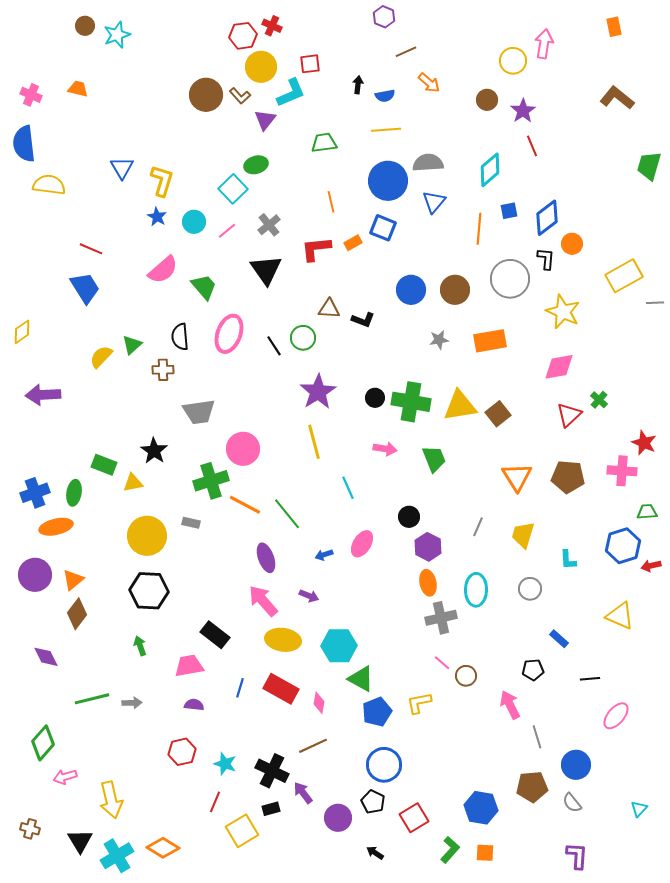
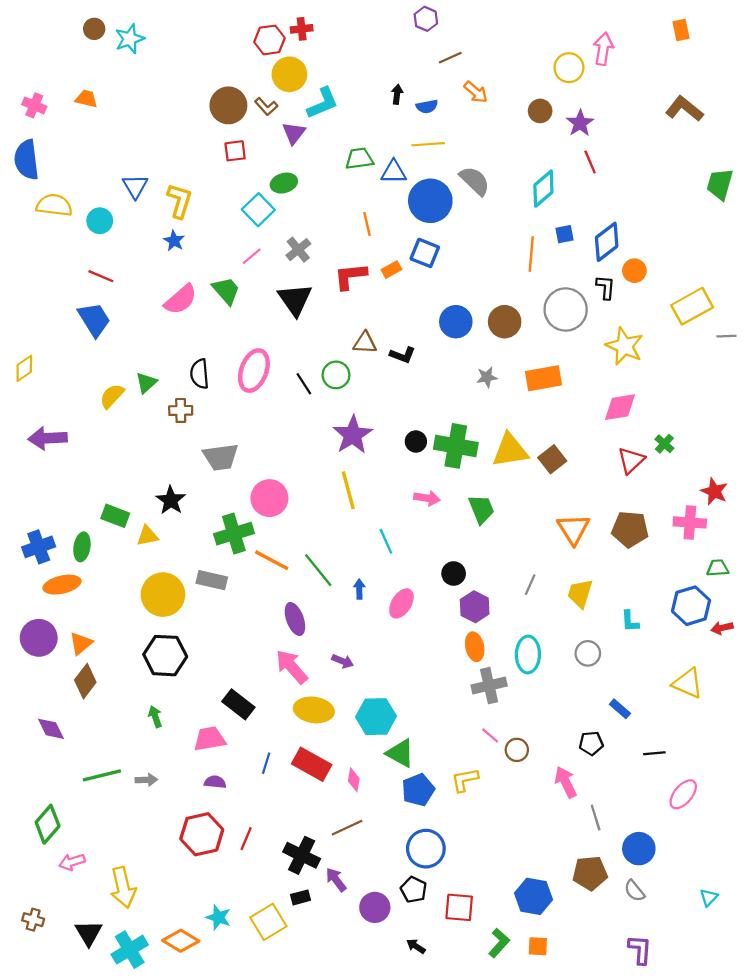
red cross: (272, 26) -> (302, 29), turned -30
red square: (310, 64) -> (235, 151), moved
gray semicircle: (428, 163) -> (475, 181), turned 48
blue triangle: (434, 202) -> (394, 172), moved, turned 50
cyan circle: (194, 222) -> (100, 221), moved
green trapezoid: (204, 287) -> (226, 291), moved
gray rectangle: (191, 523) -> (212, 580), size x1.5
blue arrow: (324, 555) -> (359, 589), moved, turned 108
red hexagon: (182, 752) -> (202, 834), size x1.4
cyan star: (225, 764) -> (218, 917), moved
red line: (215, 802) -> (246, 839), moved
red square: (414, 818) -> (459, 907), turned 36

